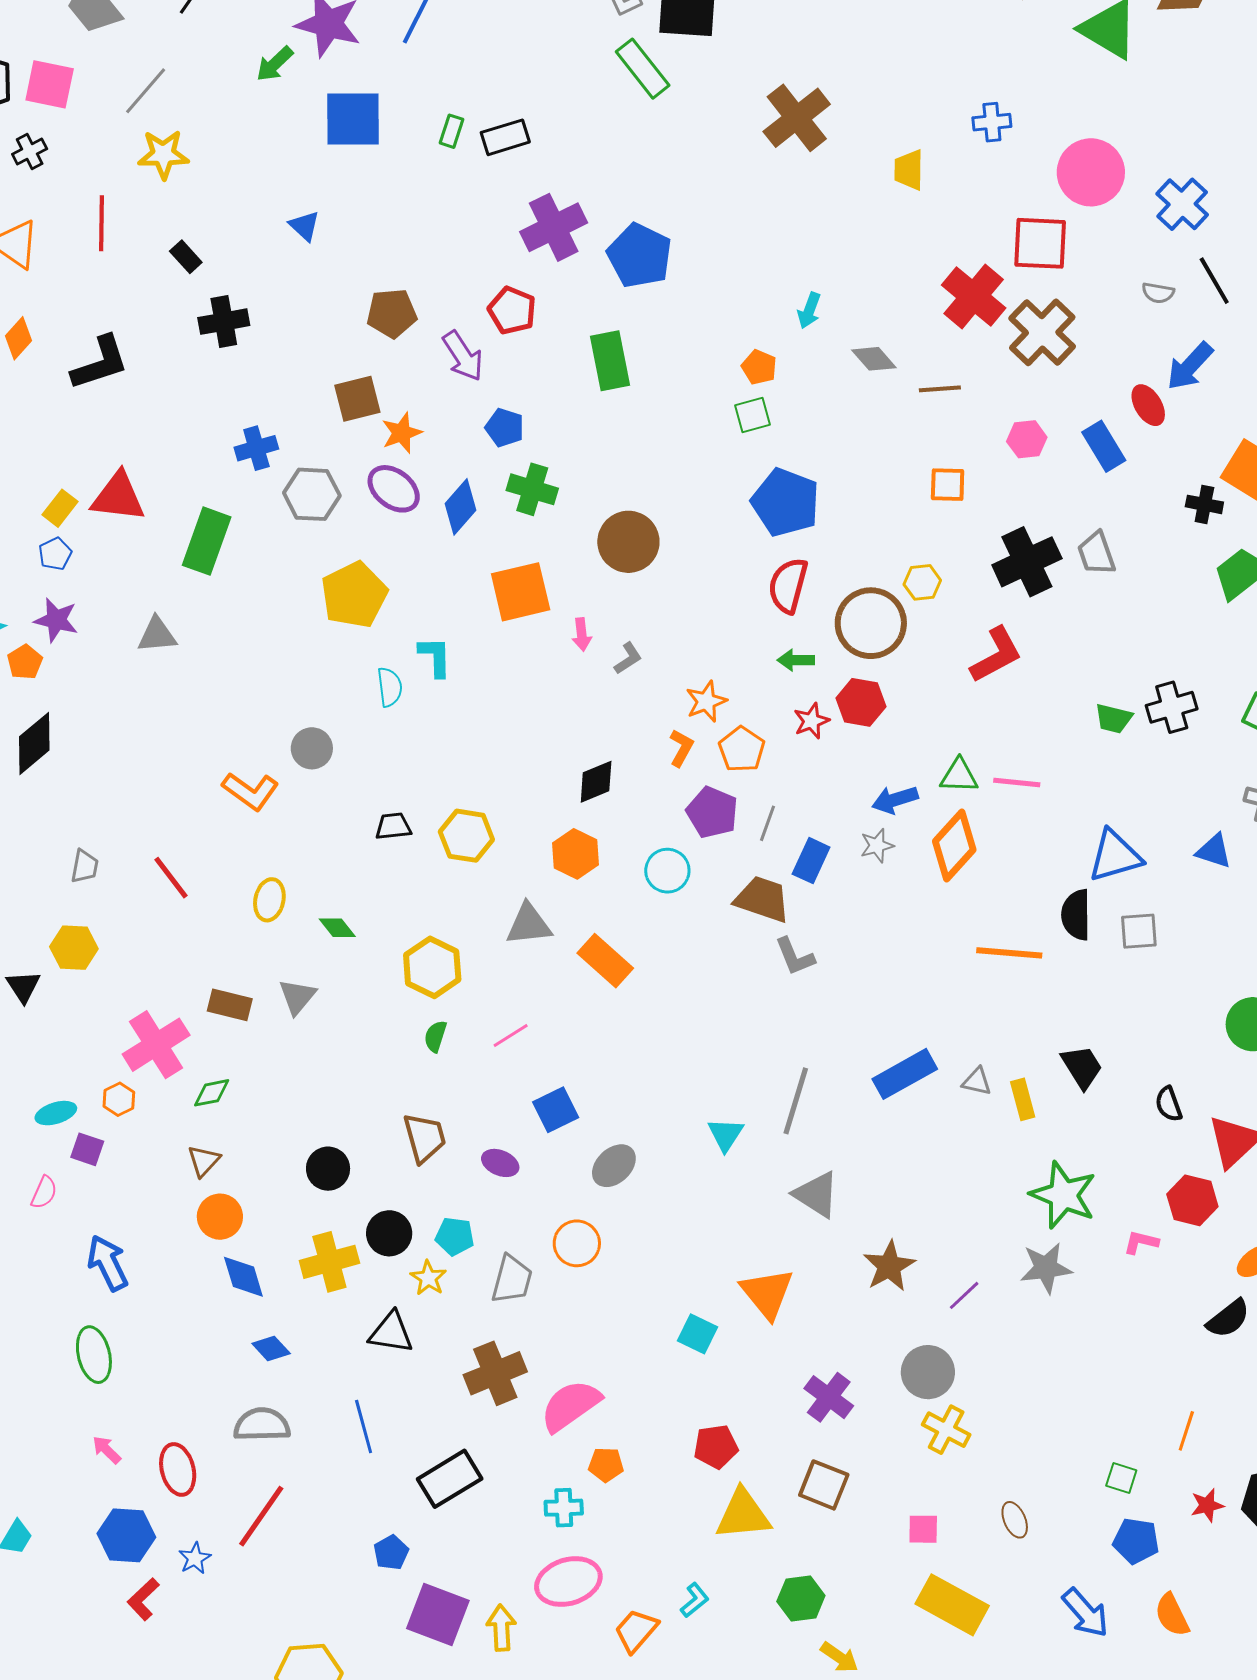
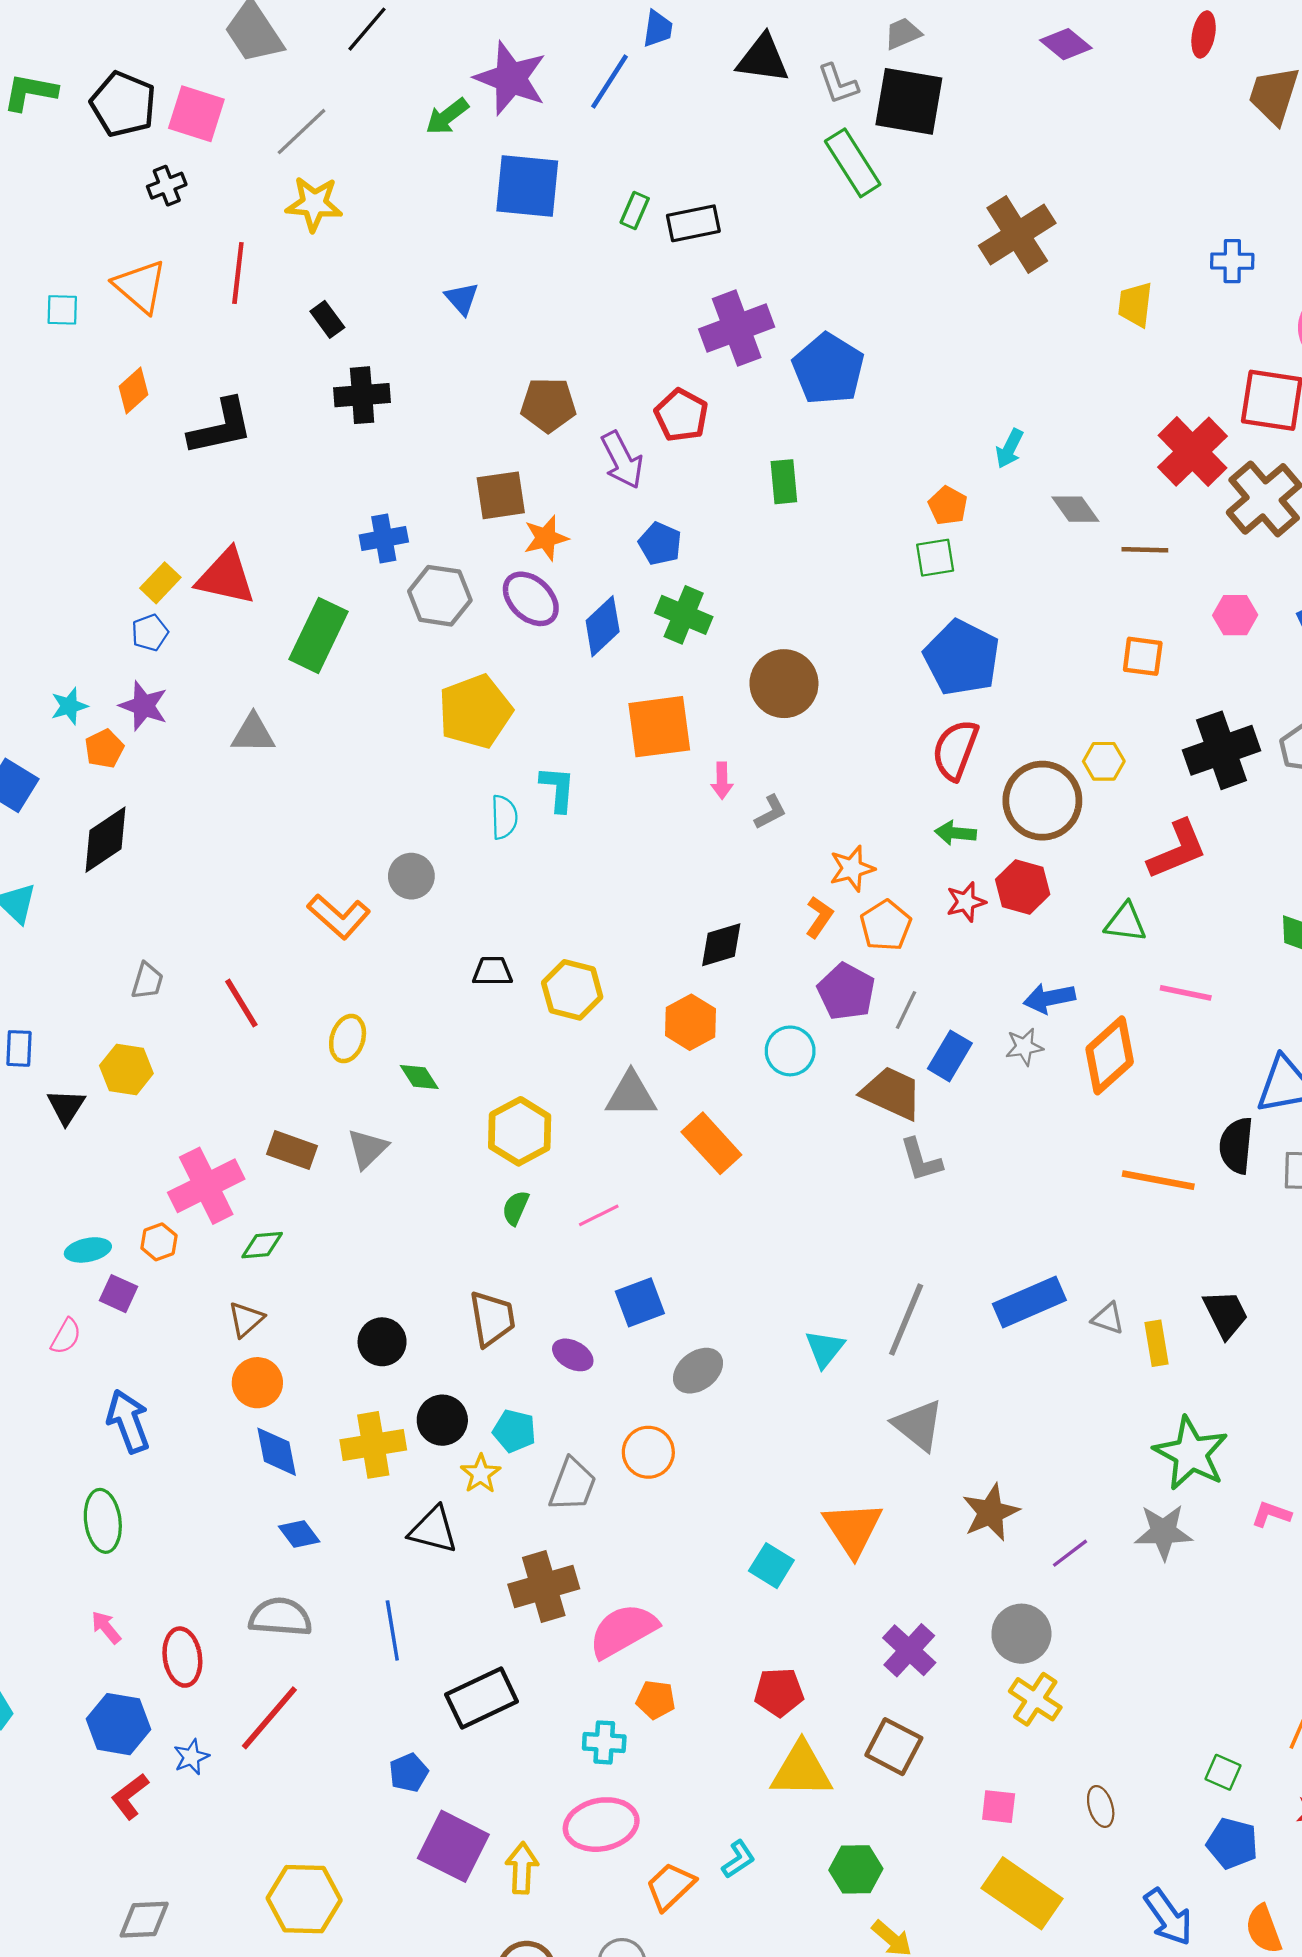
green rectangle: (610, 361) -> (784, 482), size x0.7
green triangle: (959, 776) -> (1125, 922), moved

